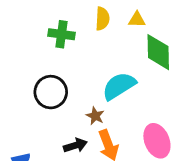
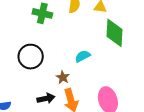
cyan semicircle: (119, 86) -> (83, 56), size x0.6

